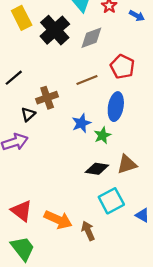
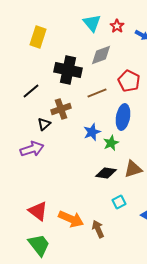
yellow rectangle: (22, 18) -> (38, 37), turned 45
black cross: (55, 30) -> (68, 70), moved, turned -36
cyan square: (111, 201) -> (119, 202), size x0.6

